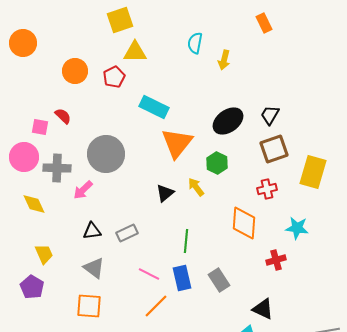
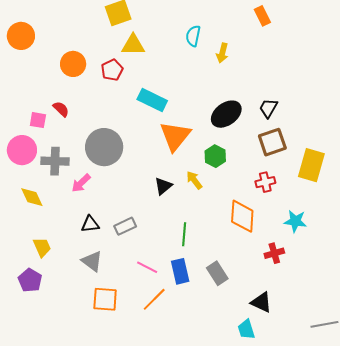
orange square: (89, 306) -> (105, 299), moved

